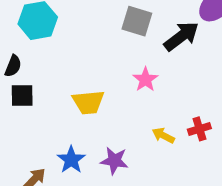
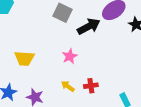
pink star: (145, 79) -> (70, 56), moved

